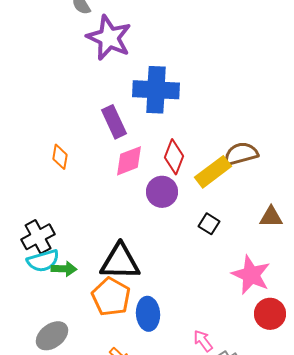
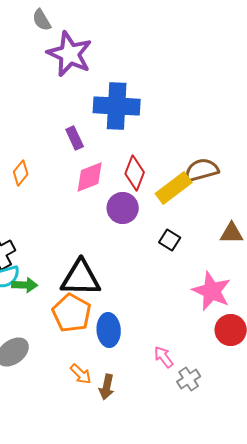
purple rectangle: (114, 122) -> (75, 138), size x0.7
orange diamond: (60, 157) -> (21, 173), turned 30

